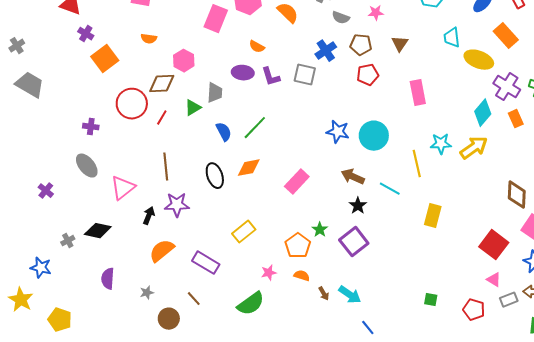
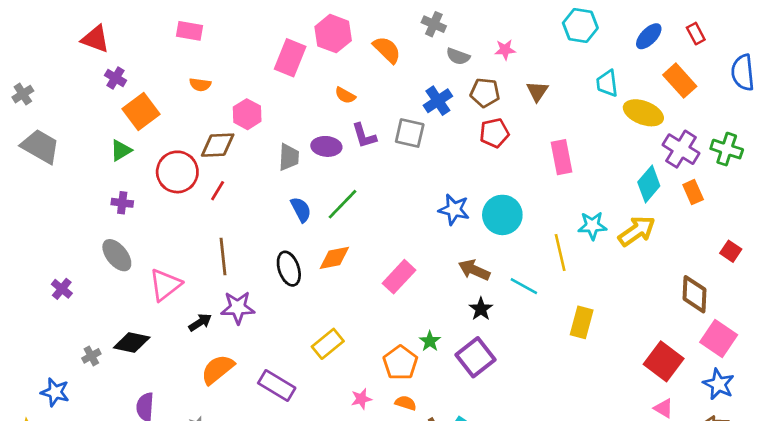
purple ellipse: (243, 73) -> (326, 146), moved
green triangle: (193, 108) -> (121, 150), moved
black arrow: (149, 216) -> (200, 322), turned 36

